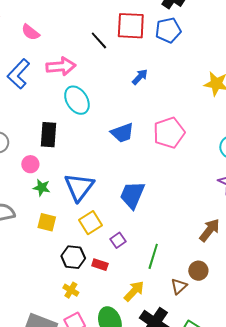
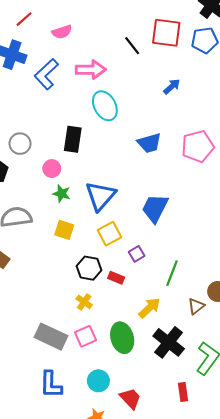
pink semicircle: (30, 32) -> (62, 32), turned -60

